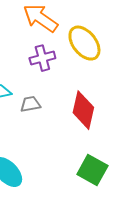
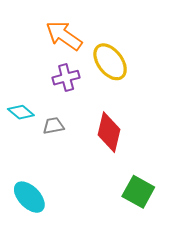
green square: (92, 170) -> (138, 192), moved

